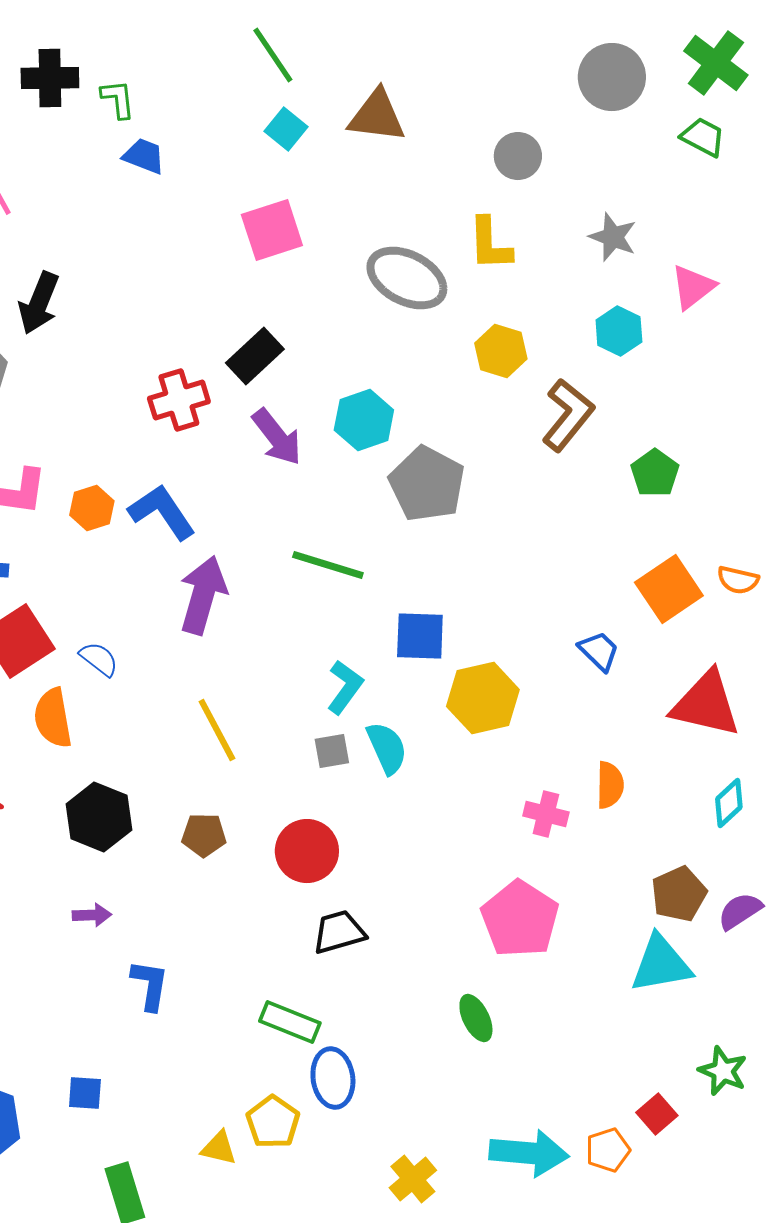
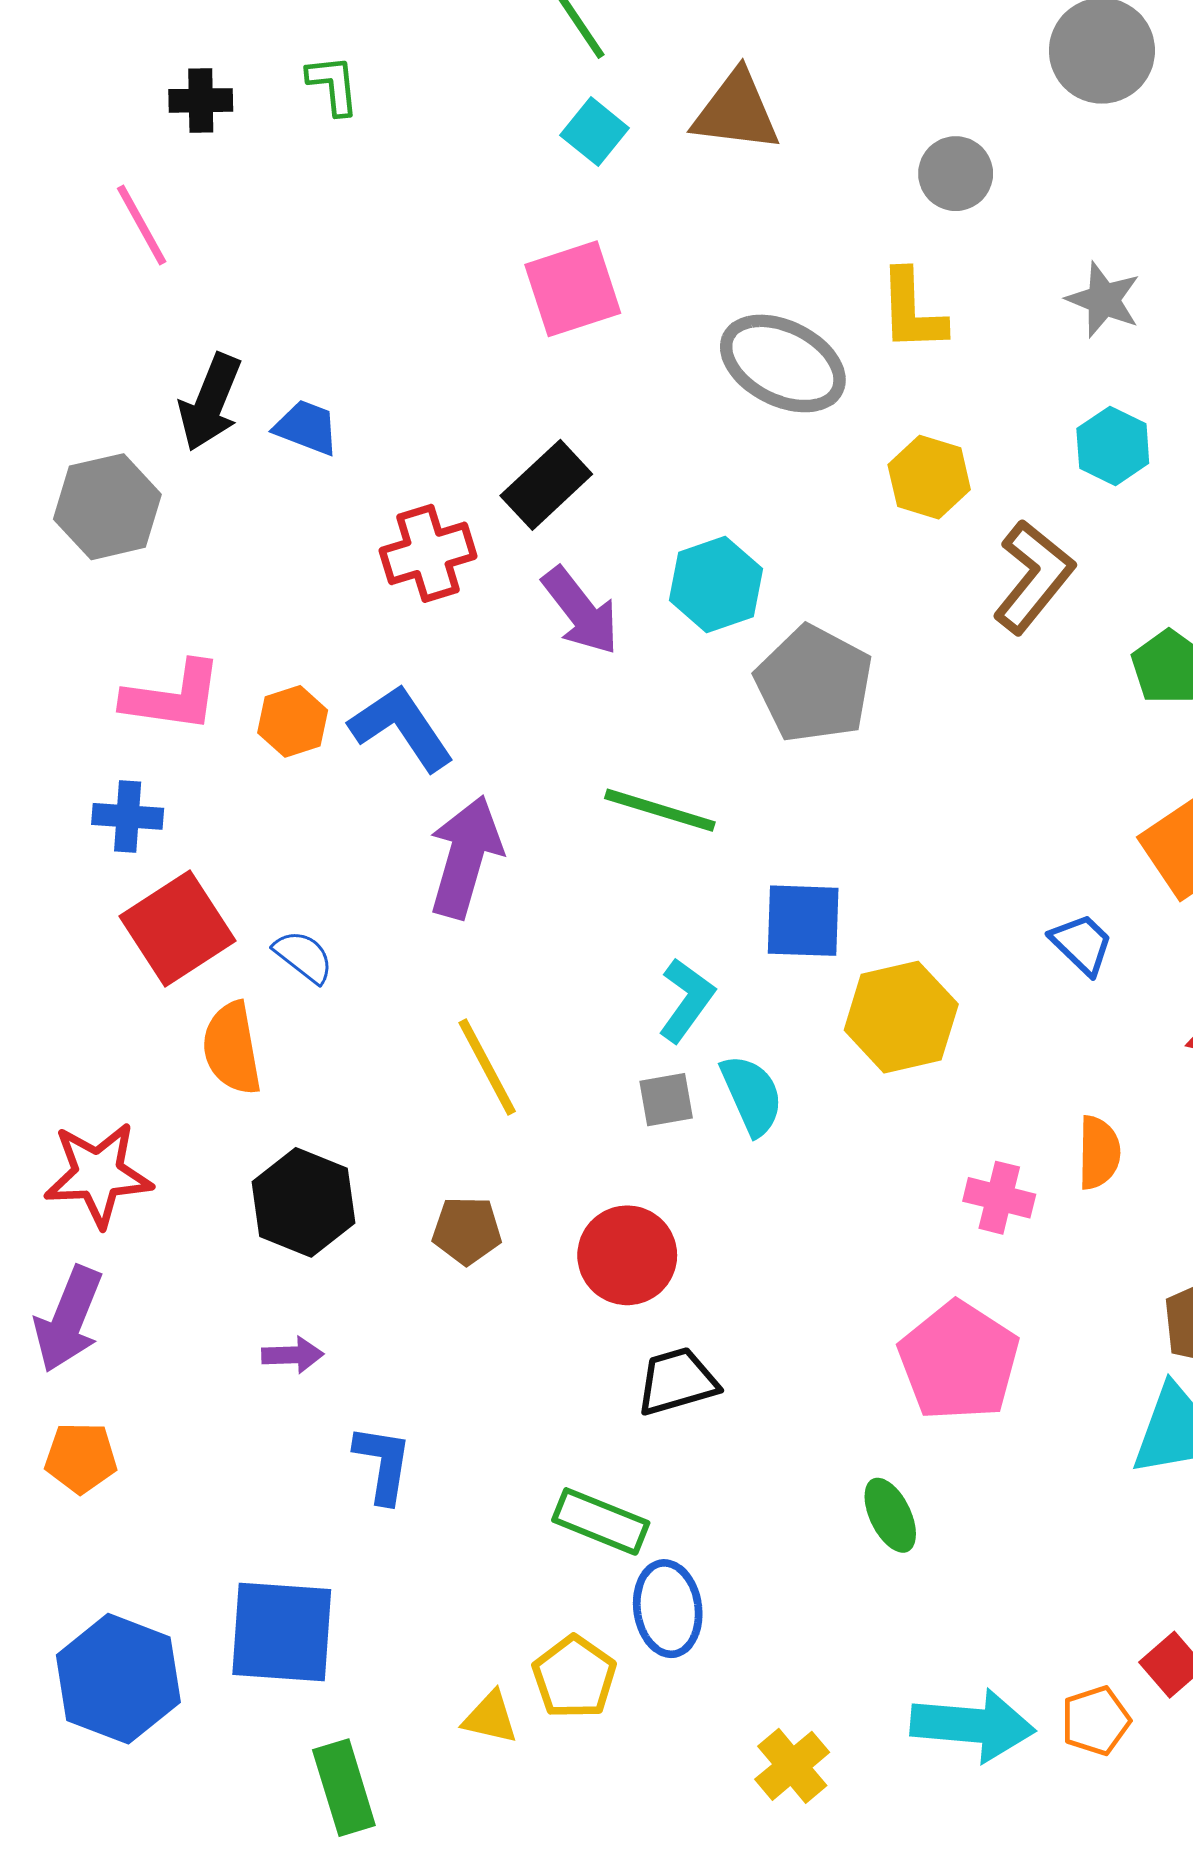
black cross: (50, 78) -> (201, 100), moved, size x0.7
blue trapezoid: (144, 156) -> (307, 427), moved
blue square: (85, 1093) -> (282, 1632), size x2.0

